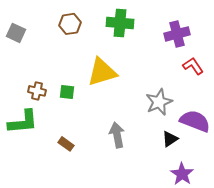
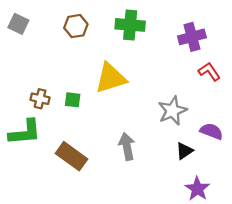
gray square: (16, 33) -> (18, 24), moved
purple semicircle: (195, 121) -> (211, 131), size x0.7
brown rectangle: (66, 144) -> (72, 156), size x1.8

